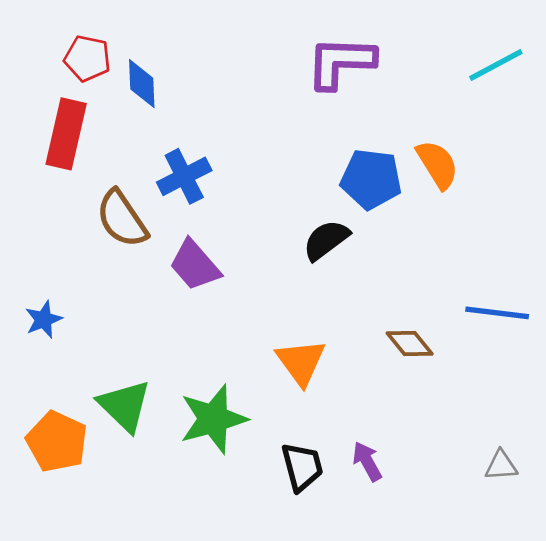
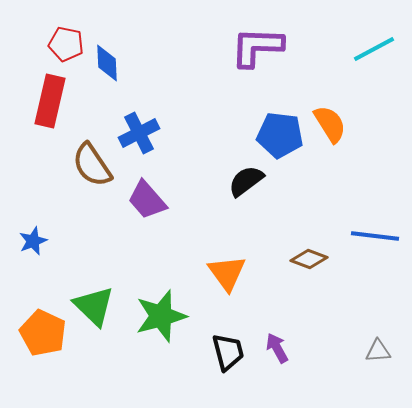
brown diamond: (410, 343) -> (309, 259), turned -30

